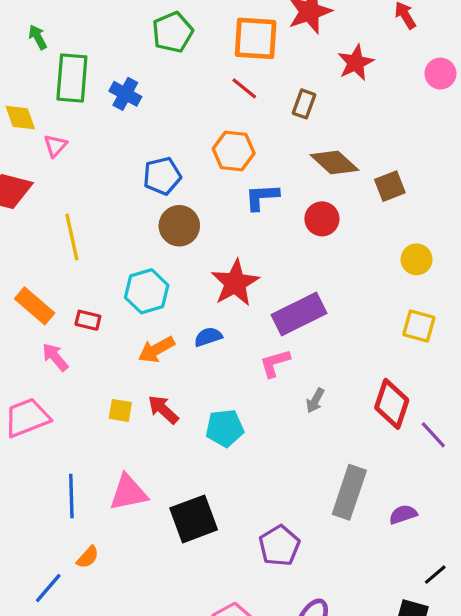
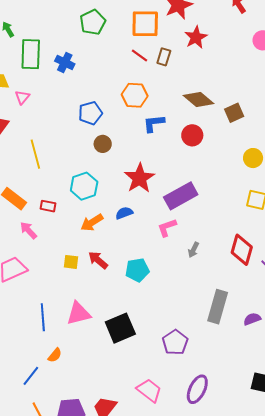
red star: (356, 63) -> (196, 37), moved
brown rectangle: (304, 104) -> (164, 57), moved
brown circle: (179, 226) -> (103, 144), size x0.7

